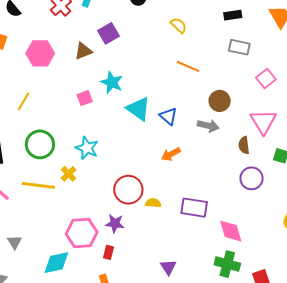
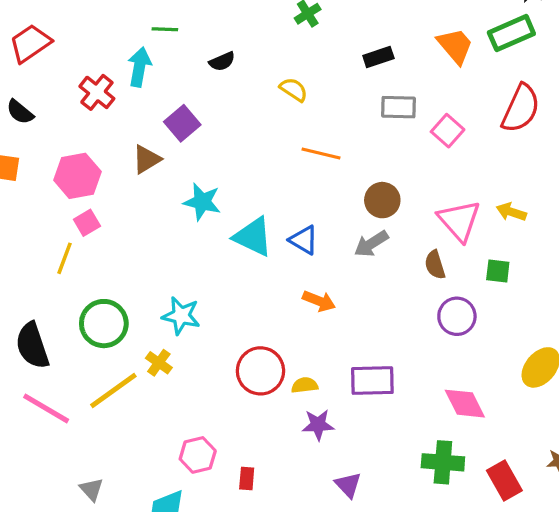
pink square: (266, 79) -> (448, 131), moved
pink square: (85, 98) -> (87, 223), moved
gray arrow: (208, 126) -> (371, 244), turned 145
orange arrow: (171, 154) -> (319, 301), turned -120
yellow line: (38, 185) -> (113, 390), turned -32
purple star: (115, 223) -> (318, 425), moved
pink diamond: (231, 231) -> (465, 404), moved
pink hexagon: (82, 233) -> (198, 455), size x0.7

